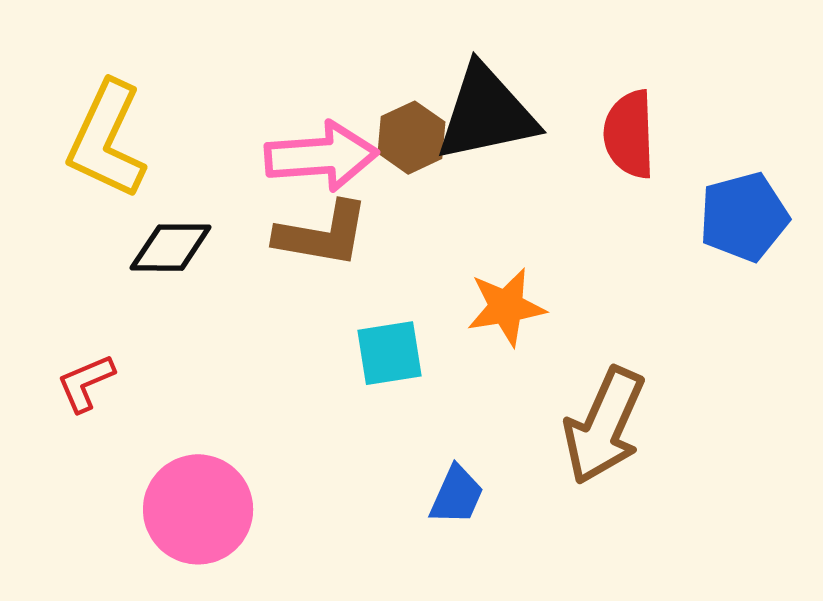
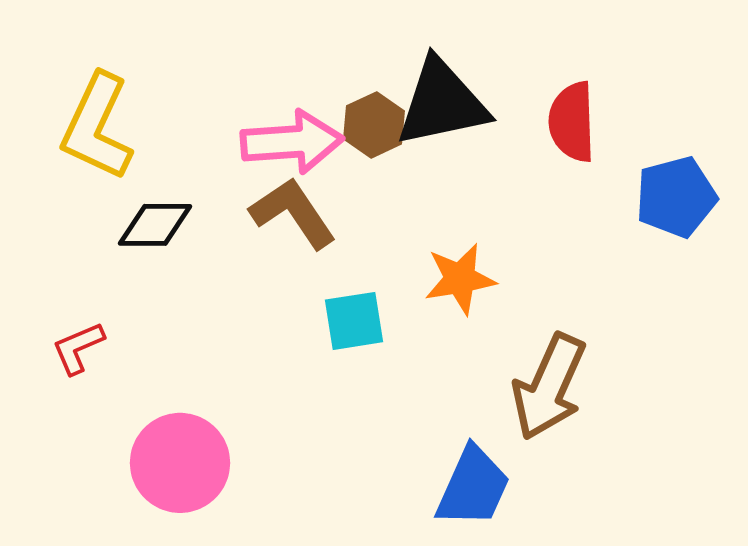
brown L-shape: (322, 234) -> (293, 213), turned -134
blue trapezoid: (457, 495) -> (473, 487), moved, size x1.5

